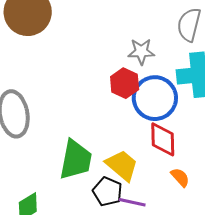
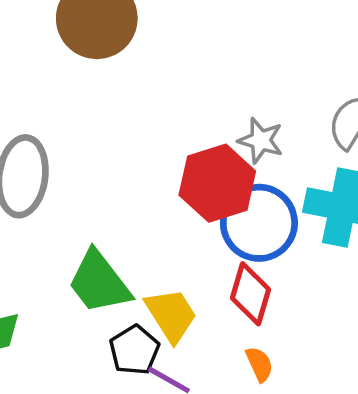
red hexagon: (125, 83) -> (217, 183), size x1.5
green trapezoid: (76, 160) -> (99, 282), turned 114

